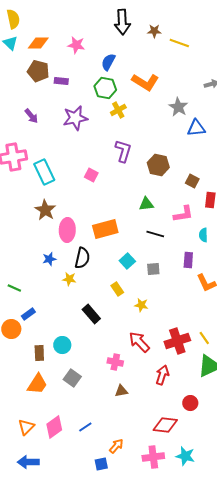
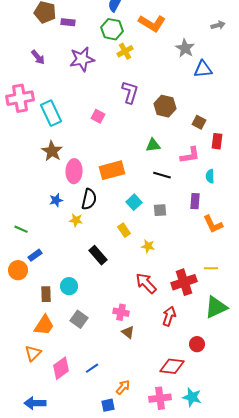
yellow line: (204, 338) -> (211, 268), moved, turned -56
pink cross: (115, 362) -> (121, 312), moved
brown triangle: (121, 391) -> (128, 332), turned 48
orange triangle: (26, 427) -> (33, 353), moved

